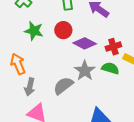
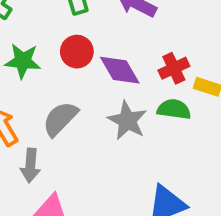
purple diamond: (85, 43) -> (120, 70), turned 40
gray semicircle: (63, 86) -> (60, 119), moved

